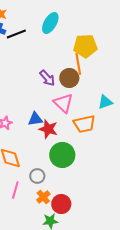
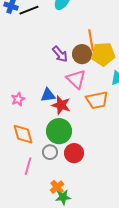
yellow pentagon: (85, 46) -> (103, 54), moved
green circle: (62, 155) -> (59, 131), moved
orange cross: (43, 197) -> (57, 187), moved
red circle: (61, 204) -> (74, 153), moved

